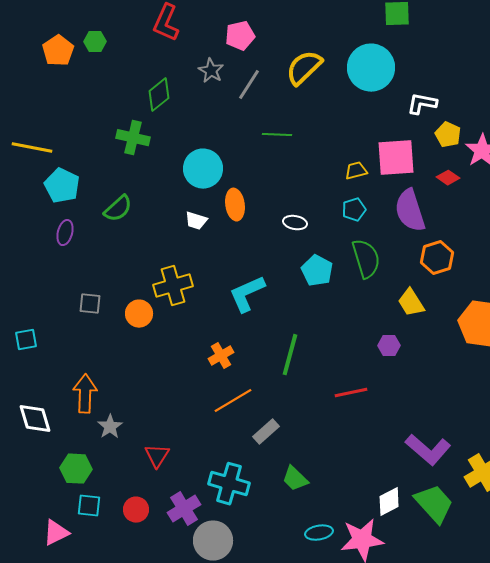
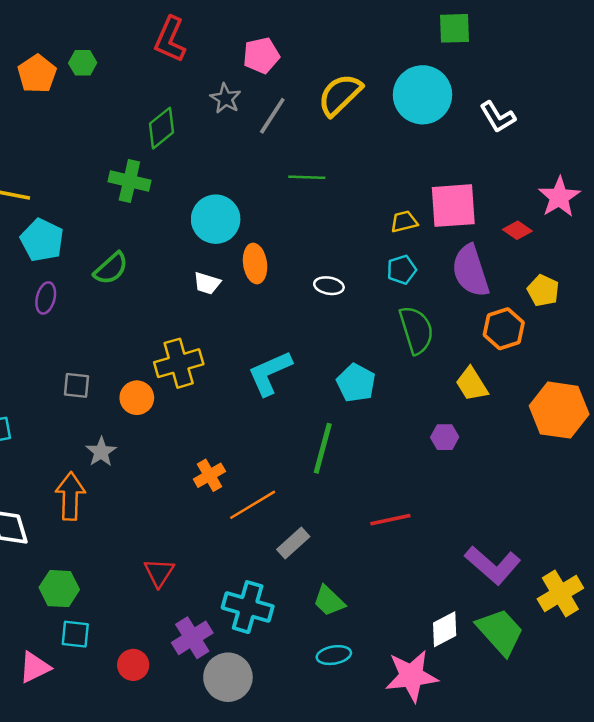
white L-shape: (422, 104) -> (498, 117), moved, turned -132
yellow pentagon: (448, 135) -> (543, 291), moved
cyan pentagon: (317, 271) -> (356, 383), moved
orange cross: (221, 356) -> (209, 475), moved
red line: (351, 393) -> (390, 520), moved
gray star: (110, 427) -> (101, 452), moved
red circle: (136, 510) -> (133, 665), moved
cyan ellipse: (319, 533) -> (334, 655), moved

